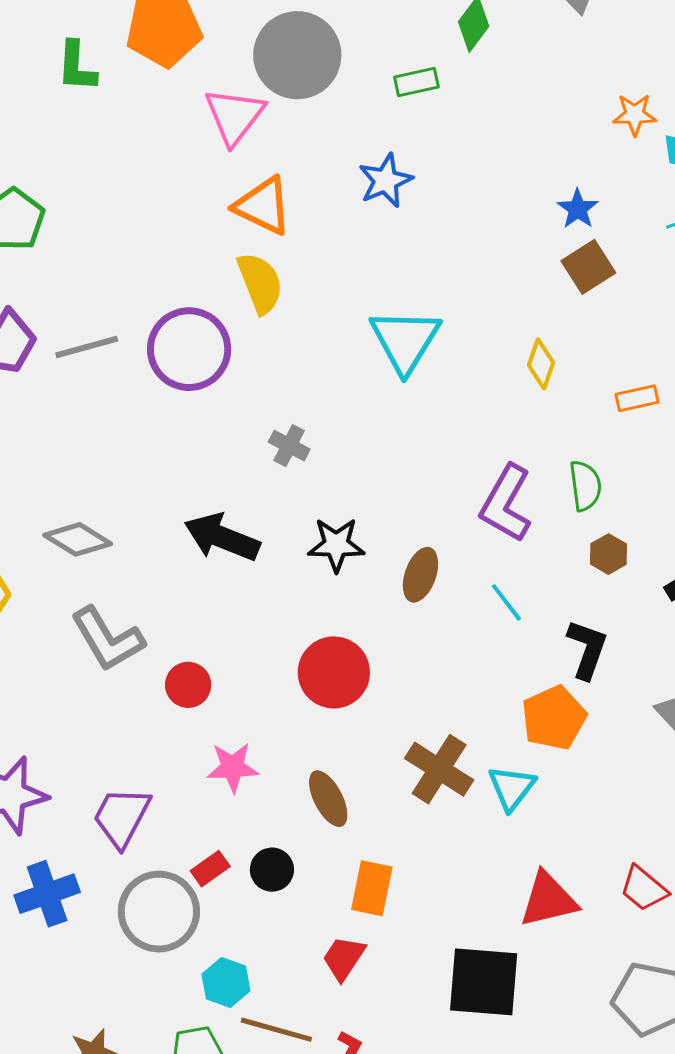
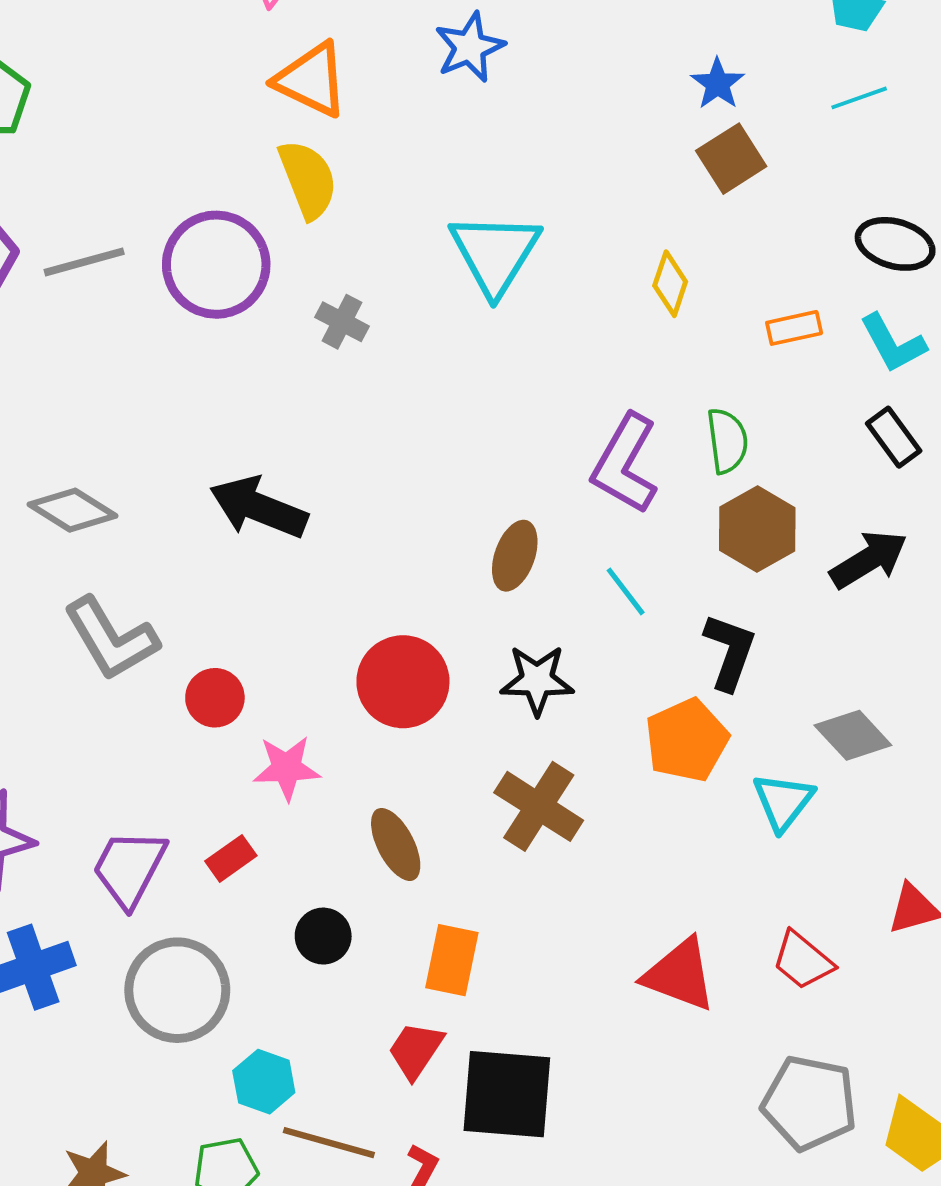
gray cross: (289, 446) -> (342, 322), moved
black star: (336, 545) -> (537, 680), moved
brown hexagon: (608, 554) -> (757, 529), size x1.6
pink star: (233, 767) -> (287, 768), moved
cyan triangle: (512, 788) -> (783, 802), moved
red rectangle: (210, 869) -> (231, 858), moved
red triangle: (548, 900) -> (680, 975), turned 34
black square: (484, 982) -> (507, 1094), moved

